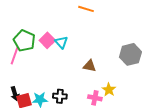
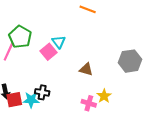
pink square: (47, 40) -> (48, 52), moved
black cross: (60, 96) -> (42, 92), moved

